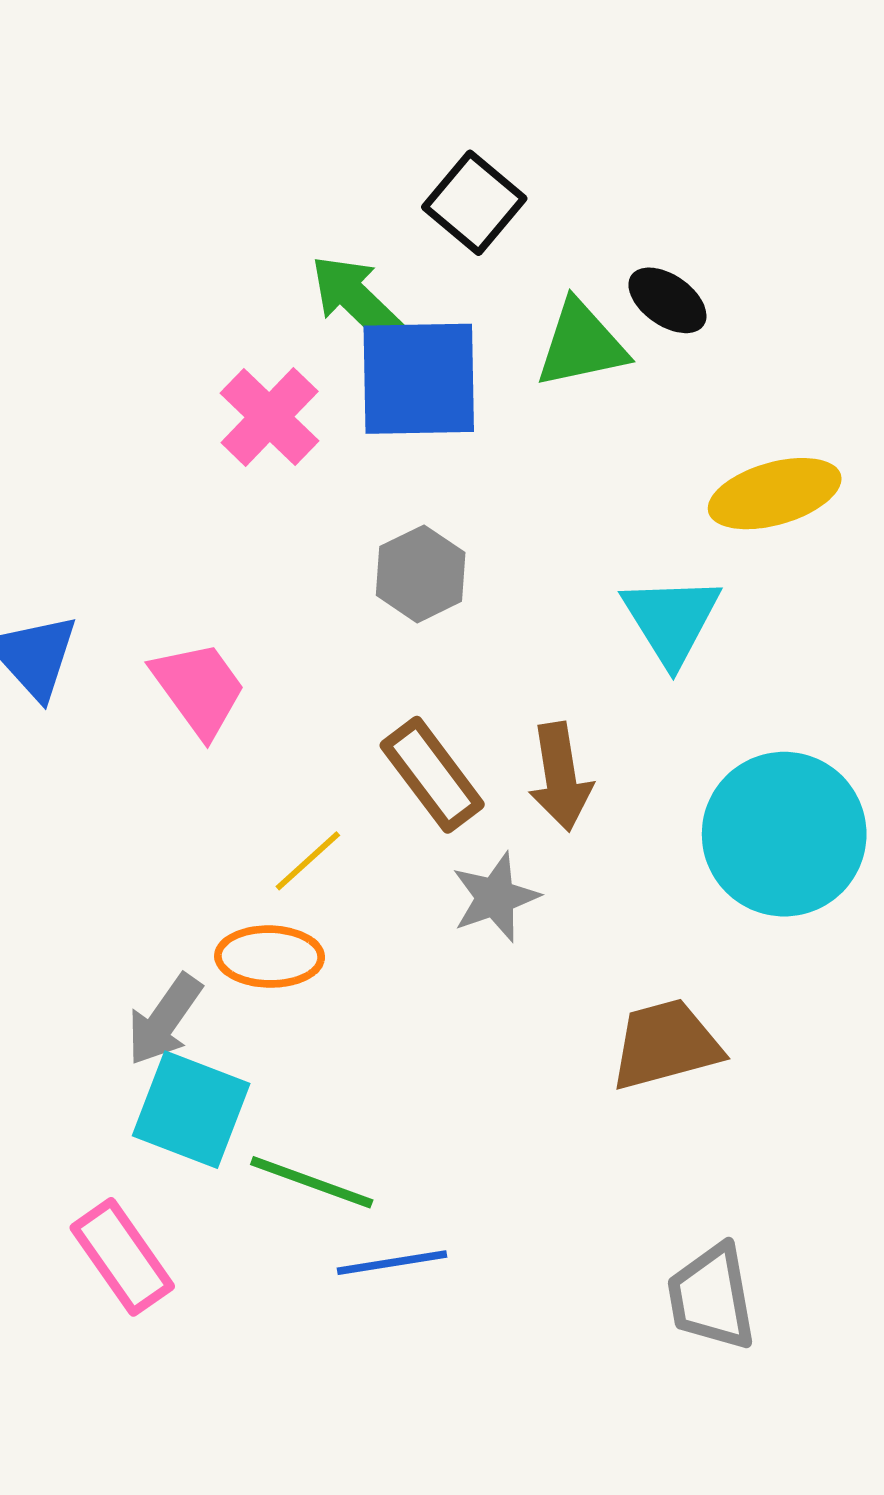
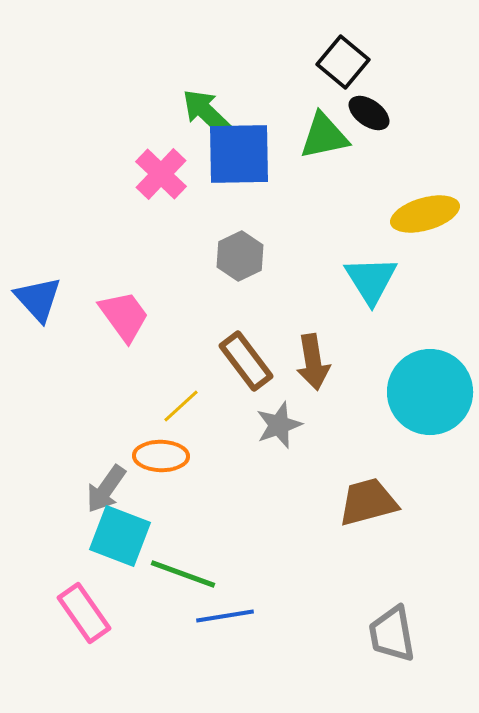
black square: (474, 203) -> (343, 62), moved

